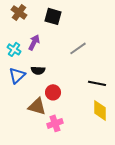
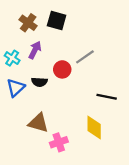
brown cross: (19, 12) -> (28, 23), moved
red circle: (53, 92) -> (62, 69), moved
yellow diamond: (100, 110) -> (94, 128), moved

